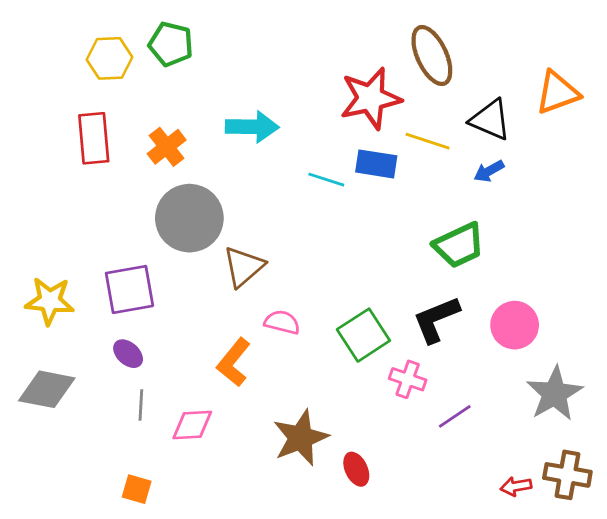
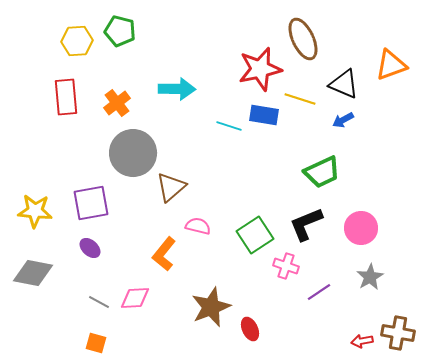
gray star: (555, 394) -> (370, 277), moved, size x0.7
gray line: (141, 405) -> (99, 302), moved, turned -65

